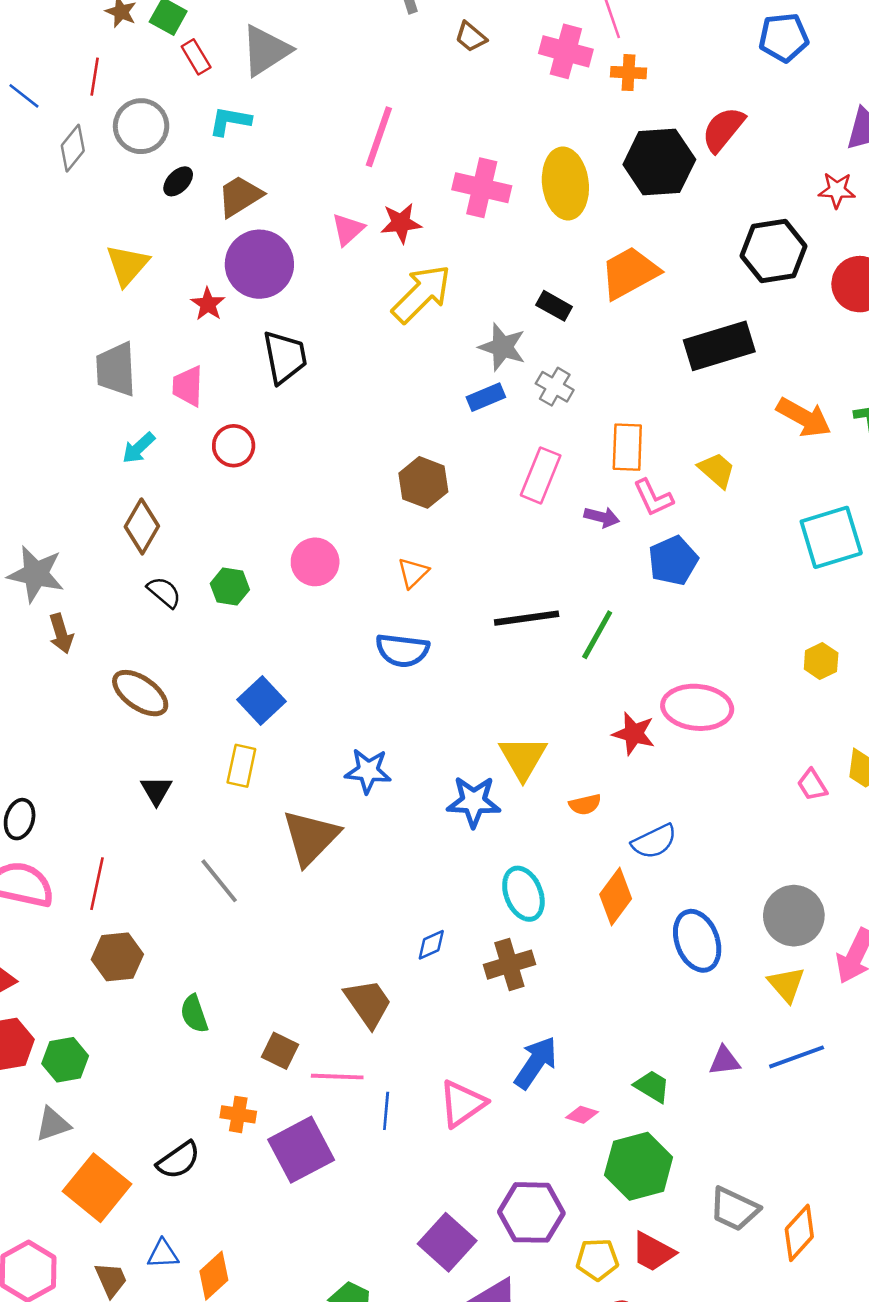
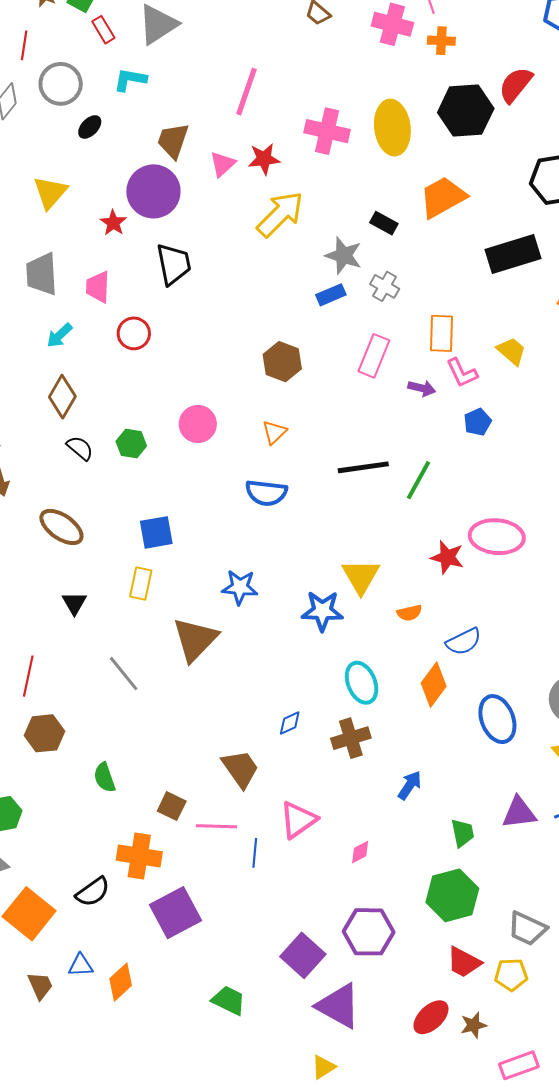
brown trapezoid: (240, 196) -> (173, 141), moved, turned -39
blue pentagon: (673, 561) -> (478, 422), size x0.7
blue square: (262, 700) -> (156, 532), turned 33
purple triangle: (724, 1061) -> (519, 813), size x1.4
blue arrow: (536, 1063) -> (410, 785), moved, size x0.7
green trapezoid: (652, 1086) -> (463, 833), turned 48
pink triangle: (462, 1104) -> (298, 820), moved
orange cross: (238, 1114) -> (139, 856), size x1.6
pink diamond: (582, 1115) -> (360, 852), moved, turned -45
purple square: (301, 1150) -> (175, 913), moved
yellow pentagon: (597, 1259) -> (511, 975), moved

